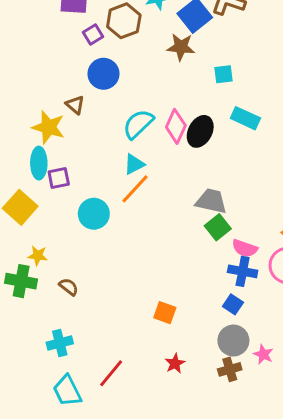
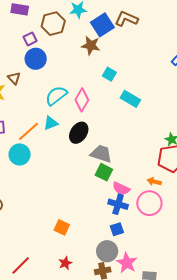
purple square: (93, 34) -> (30, 39), moved
cyan square: (223, 74) -> (109, 74), moved, turned 32
black ellipse: (200, 131) -> (79, 133), moved
orange line: (135, 189) -> (28, 131), moved
green square: (218, 227) -> (104, 172), turned -30
blue square: (233, 304) -> (117, 229), moved, turned 32
pink star: (263, 354) -> (127, 263), size x1.5

